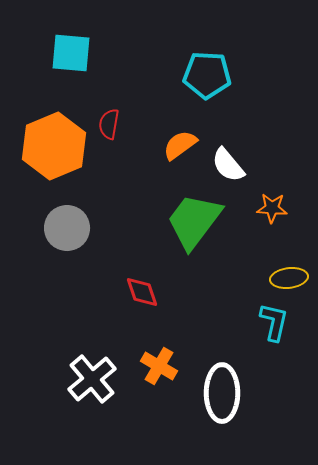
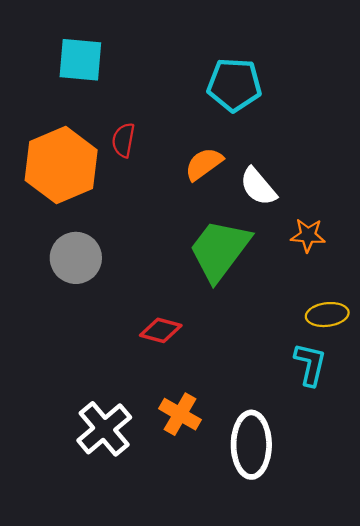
red diamond: (142, 292) -> (161, 330), turned -57

